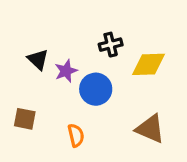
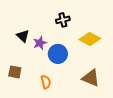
black cross: (111, 45) -> (63, 20), moved
yellow diamond: (149, 64) -> (90, 39), turned 30

